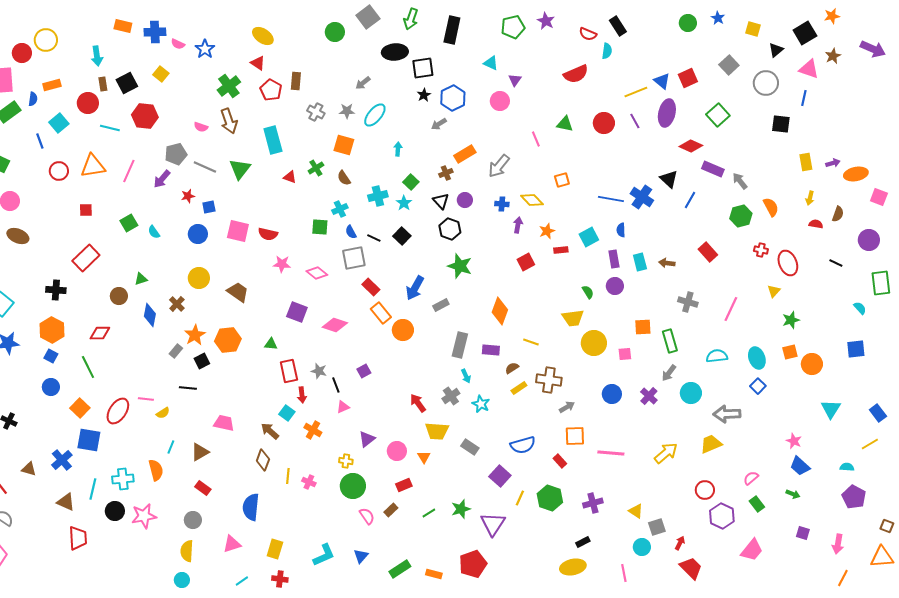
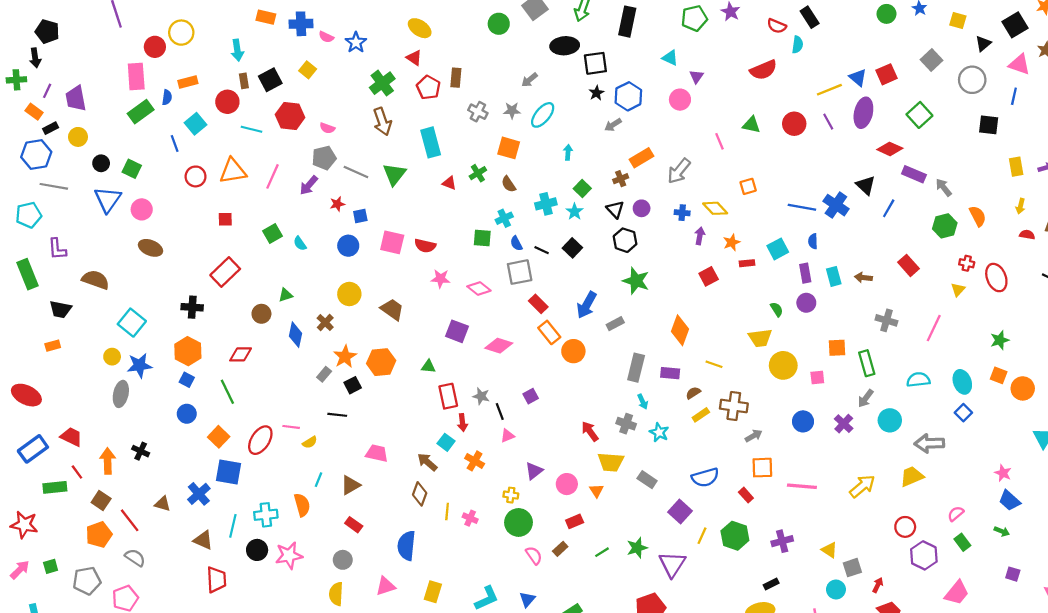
pink semicircle: (201, 127) -> (327, 128), moved
yellow triangle: (774, 291) -> (958, 290), moved
orange square: (790, 352) -> (999, 375), turned 35
gray cross: (451, 396) -> (626, 424), turned -36

